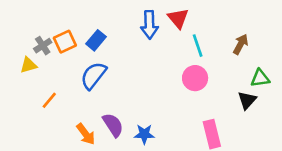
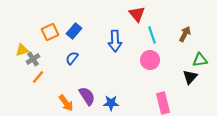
blue arrow: (149, 25) -> (115, 41), moved
gray cross: (43, 46) -> (33, 59), moved
blue semicircle: (93, 76) -> (72, 58), size x0.6

